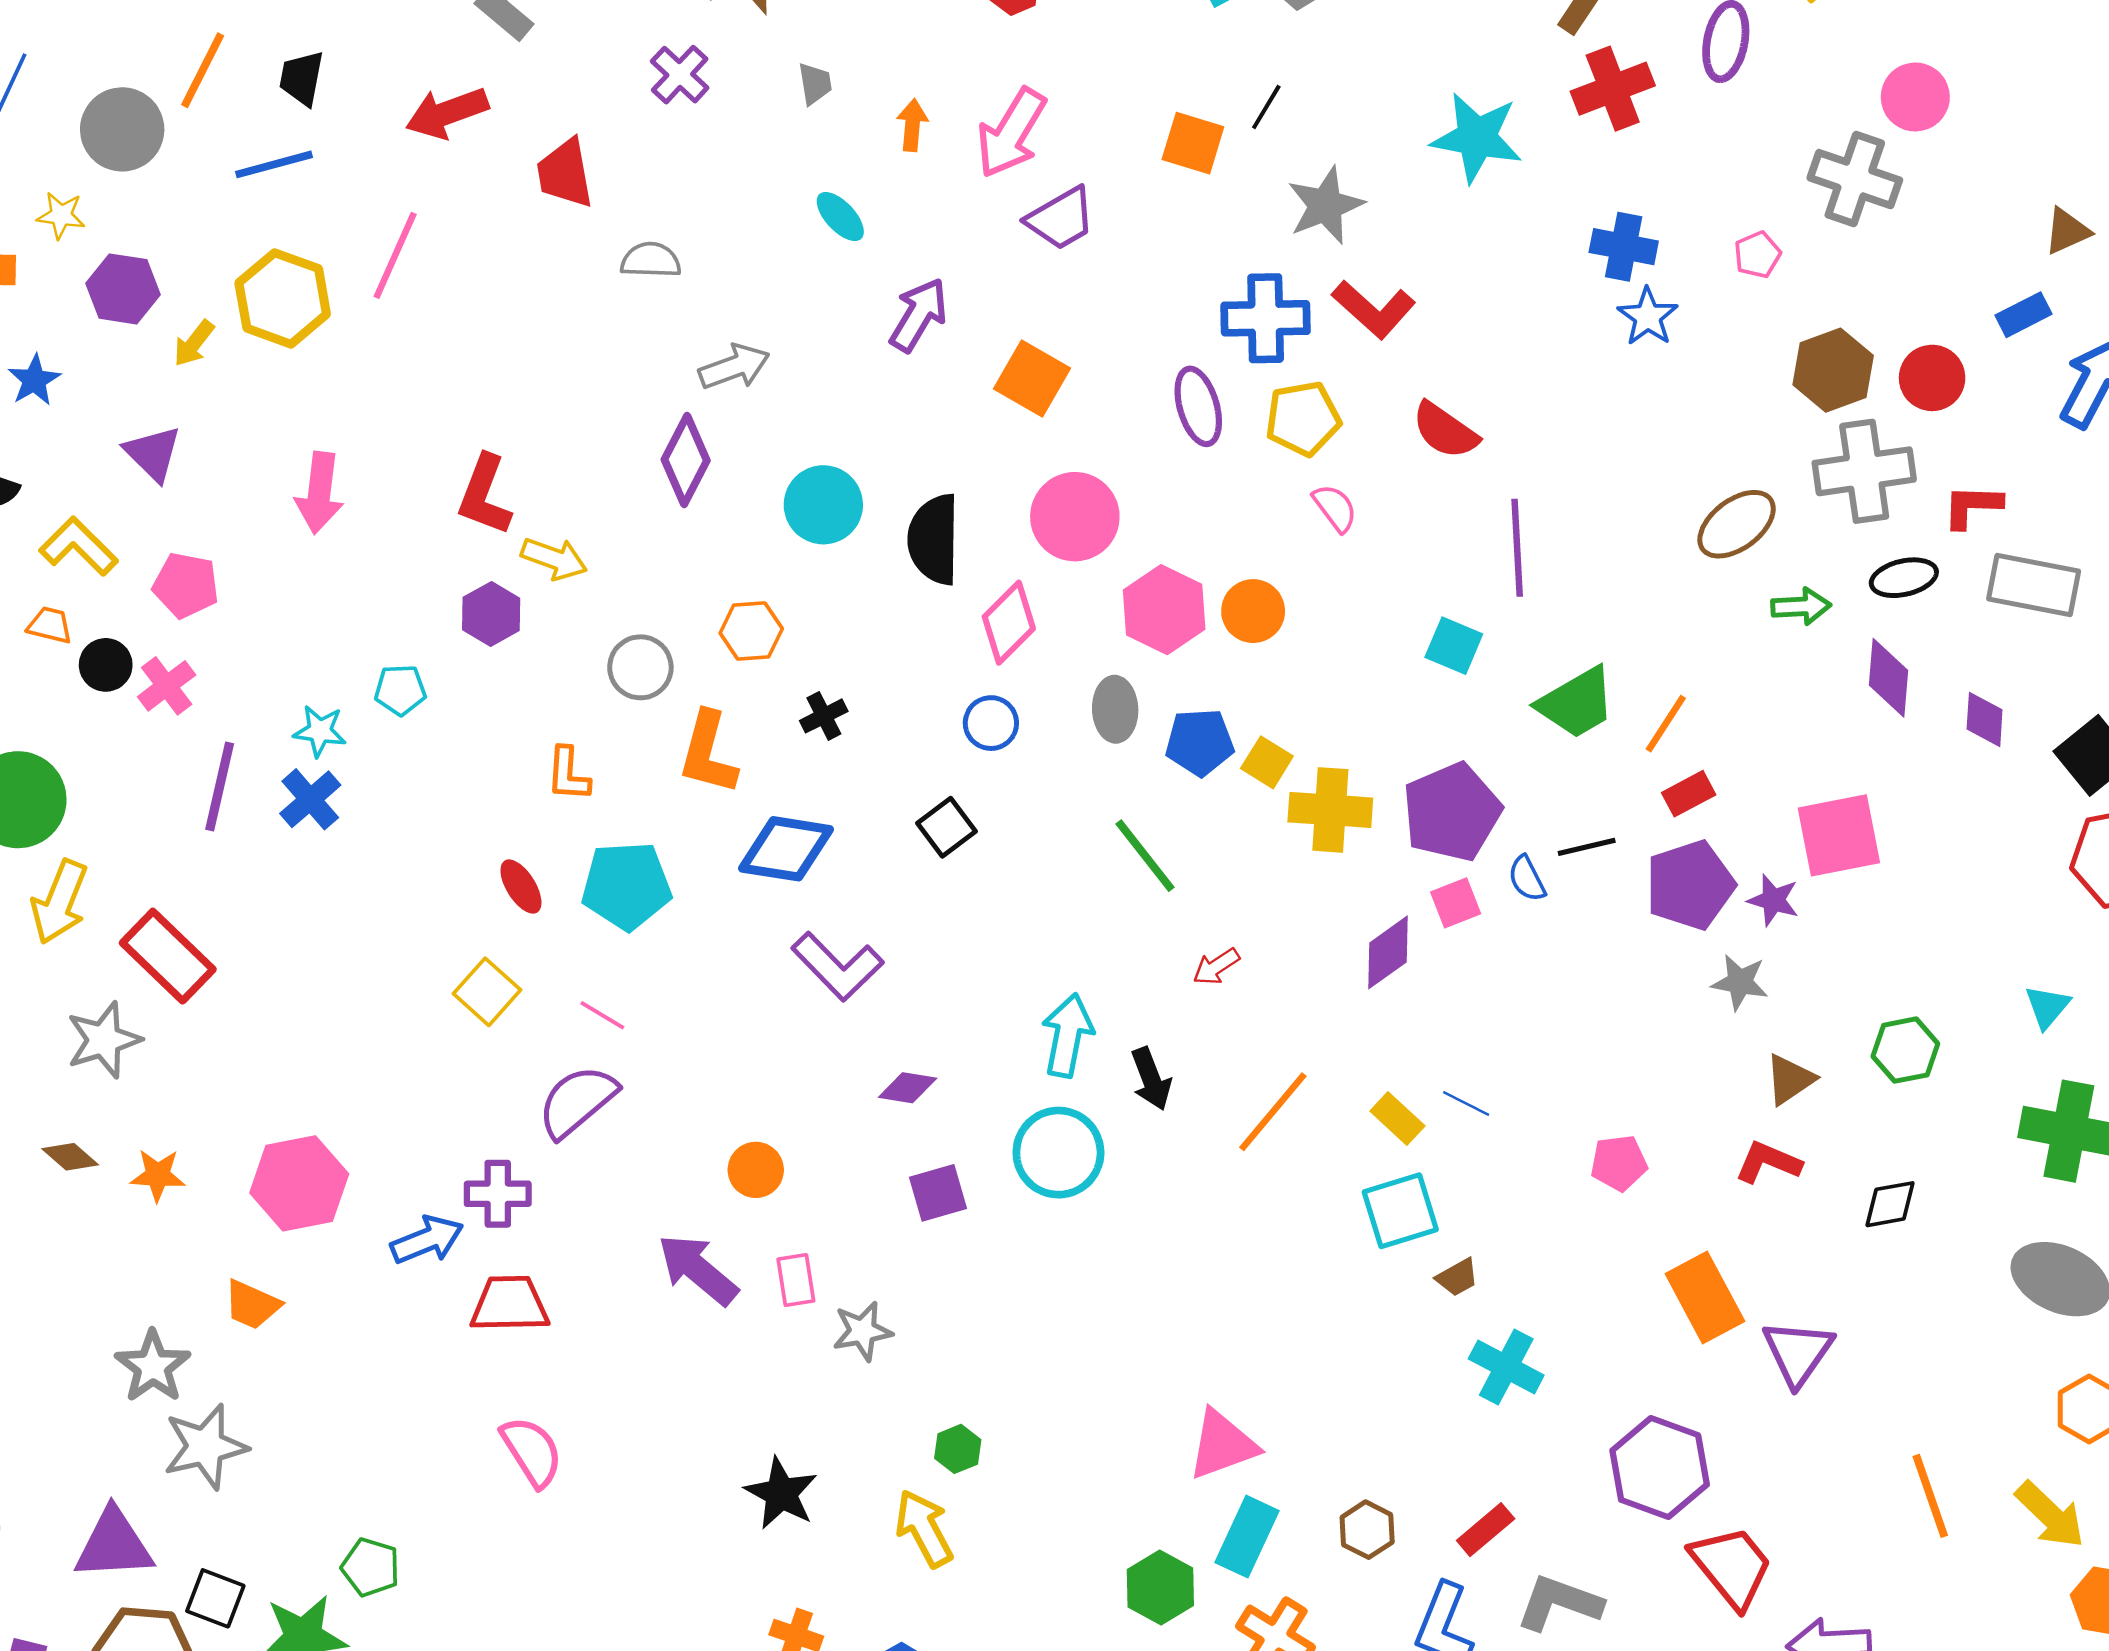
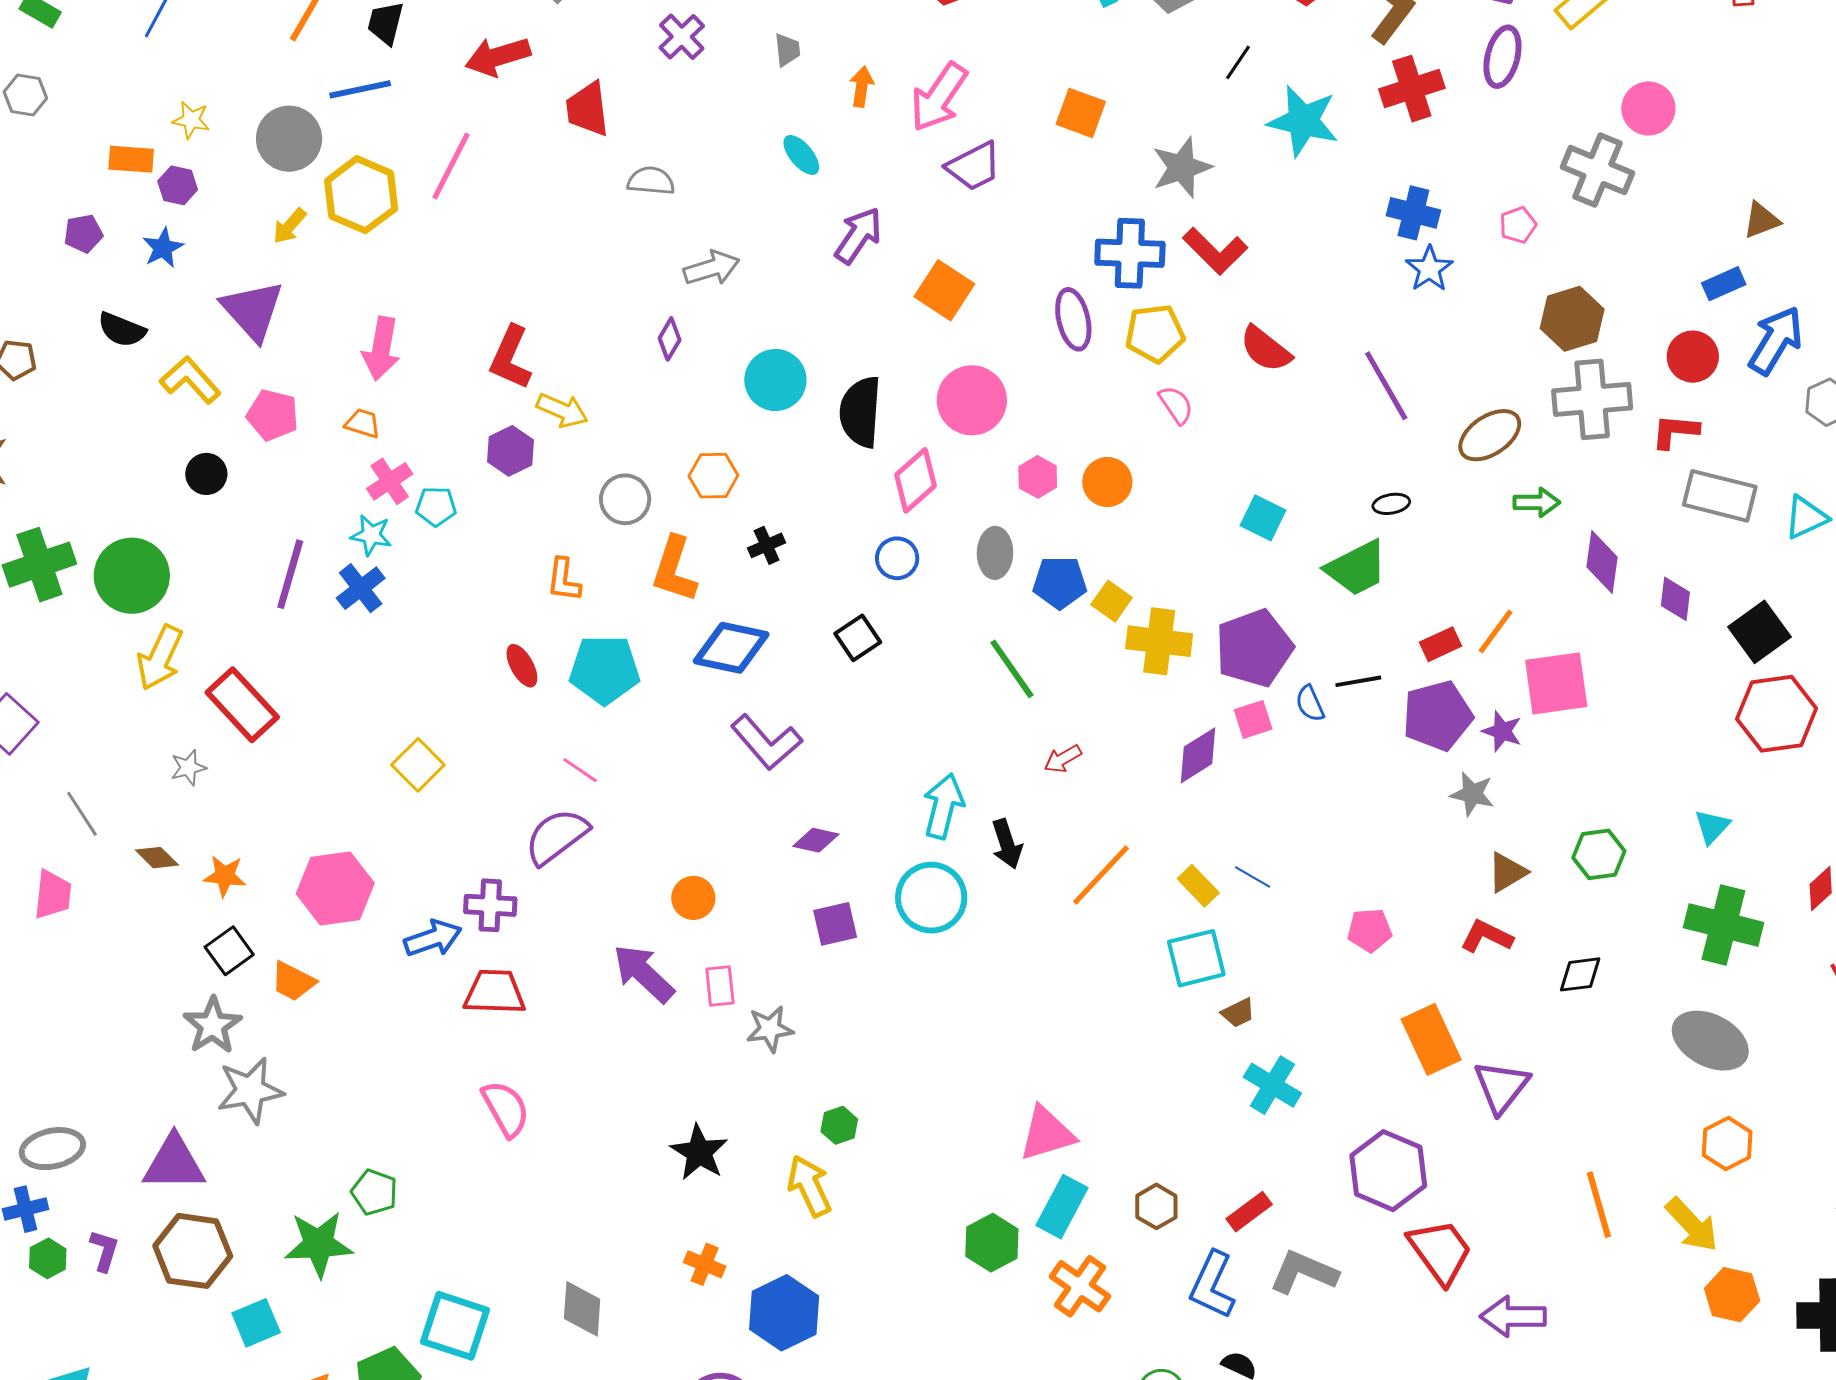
black line: (1266, 107) -> (1238, 62), moved
gray circle: (122, 129) -> (289, 139), moved
purple hexagon: (123, 289) -> (178, 185), moved, size x0.7
red circle: (1932, 378) -> (1693, 357), moved
purple triangle: (153, 453) -> (253, 310), size x1.4
purple diamond: (686, 460) -> (670, 339), size x0.6
purple line: (1517, 548) -> (1386, 386), moved, turned -30
black ellipse: (1904, 578) -> (1391, 504), moved, size x0.7
pink hexagon: (1164, 610) -> (1038, 477), size x0.6
orange trapezoid: (50, 625) -> (363, 423), moved
pink cross: (167, 686) -> (390, 481), moved
orange line: (1666, 724) -> (1496, 631), moved
yellow square: (487, 992) -> (418, 765), moved
gray star: (104, 1040) -> (188, 768), size x0.6
black square: (215, 1598) -> (229, 951), moved, turned 30

